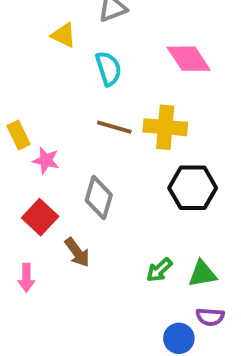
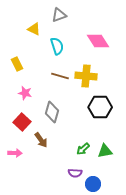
yellow rectangle: (19, 135) -> (17, 64), moved
pink arrow: (26, 278) -> (15, 153), turned -88
purple semicircle: (210, 317) -> (75, 173), moved

